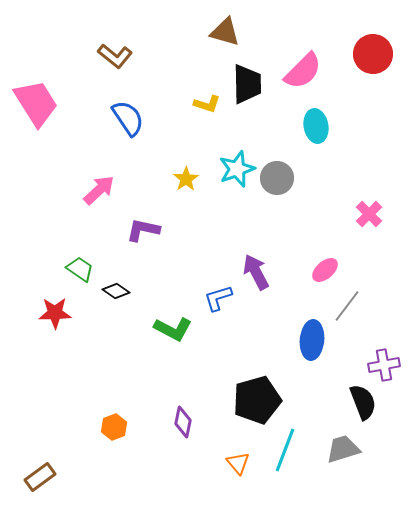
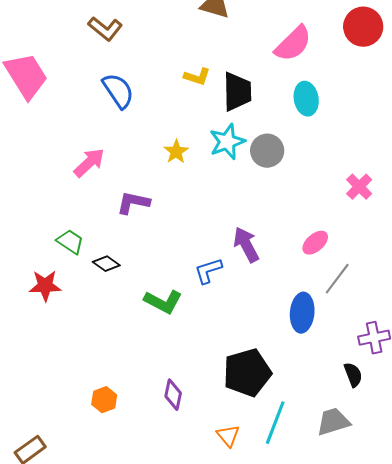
black trapezoid: (247, 84) -> (237, 92), moved
black semicircle: (363, 402) -> (353, 375), size x0.7

